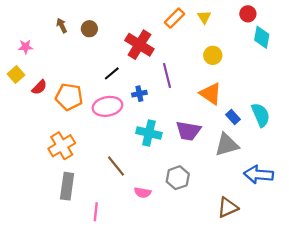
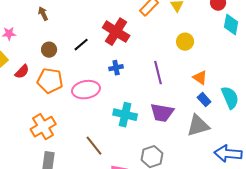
brown circle: (89, 29) -> (49, 50), moved
black line: (112, 73) -> (81, 45), moved
purple line: (167, 76) -> (158, 73), moved
blue cross: (139, 94) -> (116, 68), moved
orange triangle: (211, 94) -> (200, 78), moved, size x0.7

